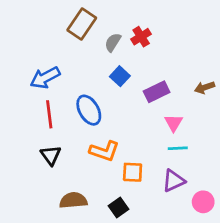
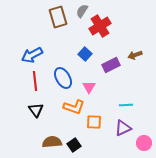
brown rectangle: (82, 24) -> (58, 17), turned -50
red cross: (141, 37) -> (100, 26), size x1.5
gray semicircle: (113, 42) -> (82, 11), moved
brown arrow: (205, 88) -> (135, 55), moved
pink triangle: (174, 123) -> (89, 87), moved
black square: (118, 207) -> (74, 145), moved

